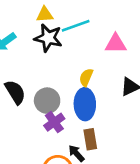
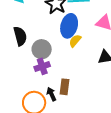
blue ellipse: (85, 104) -> (69, 26), moved

